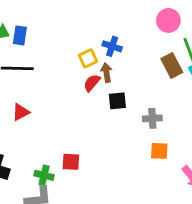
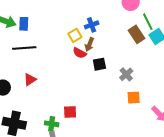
blue cross: (112, 46) -> (92, 25), turned -32
brown arrow: (106, 73) -> (89, 44), turned -144
red semicircle: (92, 83) -> (80, 53), turned -96
gray cross: (152, 118) -> (126, 74), turned -32

